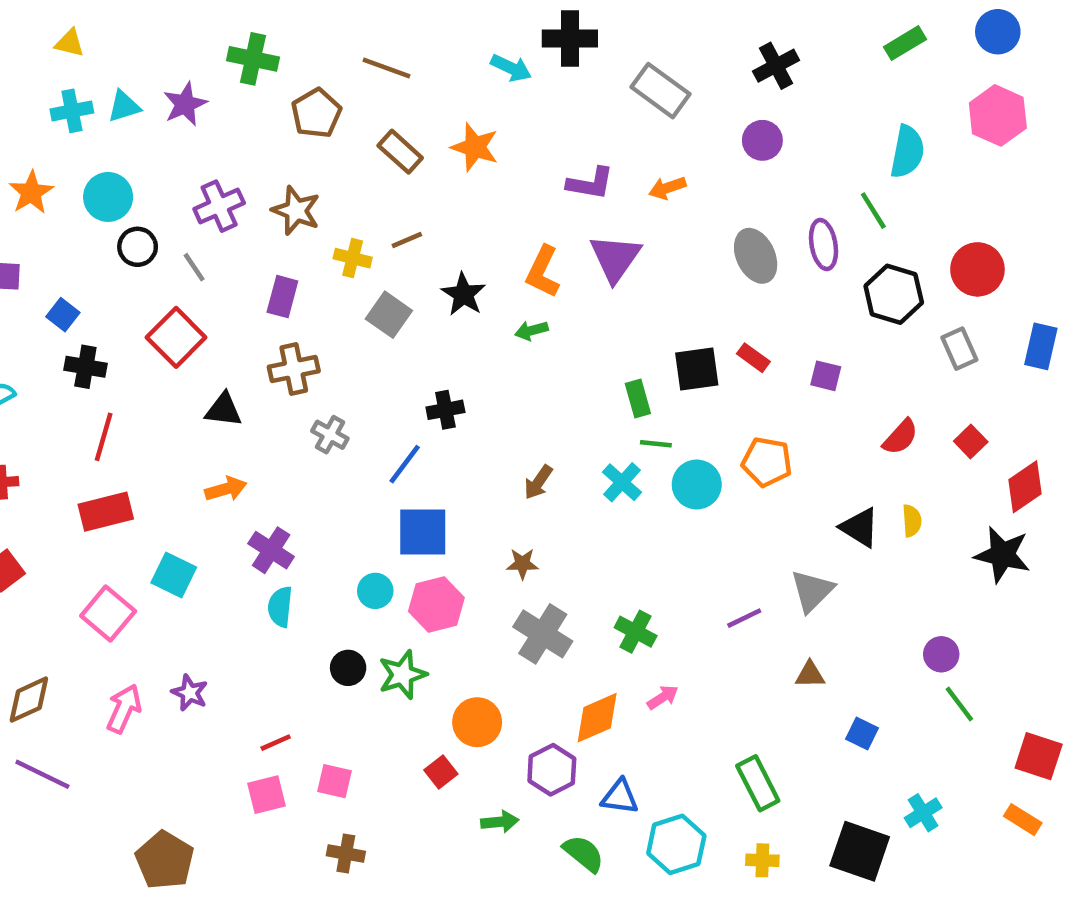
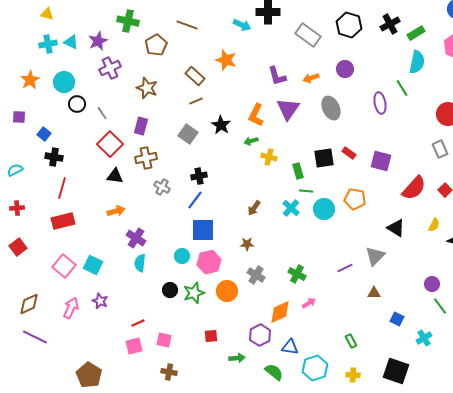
green rectangle: (905, 43) -> (416, 33), moved
black cross: (776, 66) -> (390, 24), moved
cyan triangle: (124, 106) -> (71, 42), turned 42
purple circle: (762, 140) -> (345, 69), moved
brown rectangle: (400, 152) -> (195, 76), moved
purple L-shape: (590, 183) -> (277, 76), turned 65
purple cross: (219, 206) -> (110, 68), moved
gray ellipse: (756, 256) -> (331, 108), moved
yellow cross: (353, 258) -> (269, 157), moved
black hexagon: (894, 294) -> (349, 25), moved
red square: (176, 337) -> (110, 144), moved
purple square: (826, 376) -> (381, 161), size x1.5
black cross: (445, 410) -> (199, 176), moved
red semicircle: (900, 437) -> (414, 188), size x1.5
yellow semicircle: (912, 521) -> (434, 225), moved, turned 32
cyan square: (174, 575) -> (93, 265), moved
gray cross: (543, 634) -> (256, 275), size x0.7
orange circle: (477, 722) -> (227, 291), moved
red square: (441, 772) -> (211, 336), turned 32
green rectangle: (758, 783) -> (351, 341), size x0.6
cyan cross: (923, 813) -> (424, 338), moved

